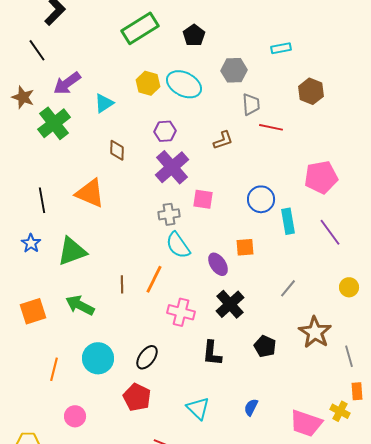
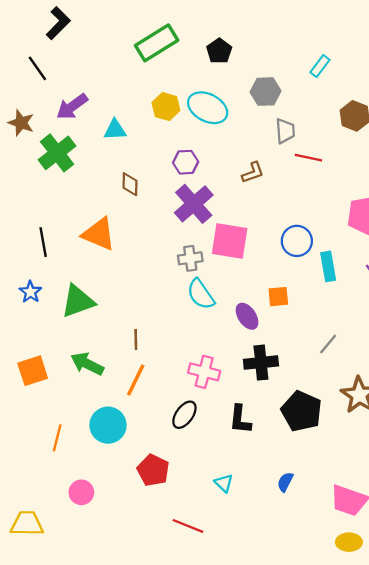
cyan rectangle: (281, 48) -> (320, 66), turned -42
cyan triangle: (104, 103) -> (115, 130), turned 30
pink square: (203, 199) -> (230, 241), size x1.6
orange line: (154, 279) -> (136, 380), moved
black cross: (230, 304) -> (261, 363), turned 36
black pentagon: (265, 346) -> (301, 411), size x1.6
black ellipse: (147, 357) -> (184, 415), moved
cyan triangle: (198, 408) -> (224, 483), size x0.7

